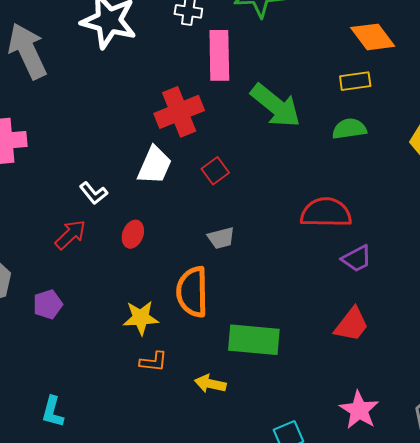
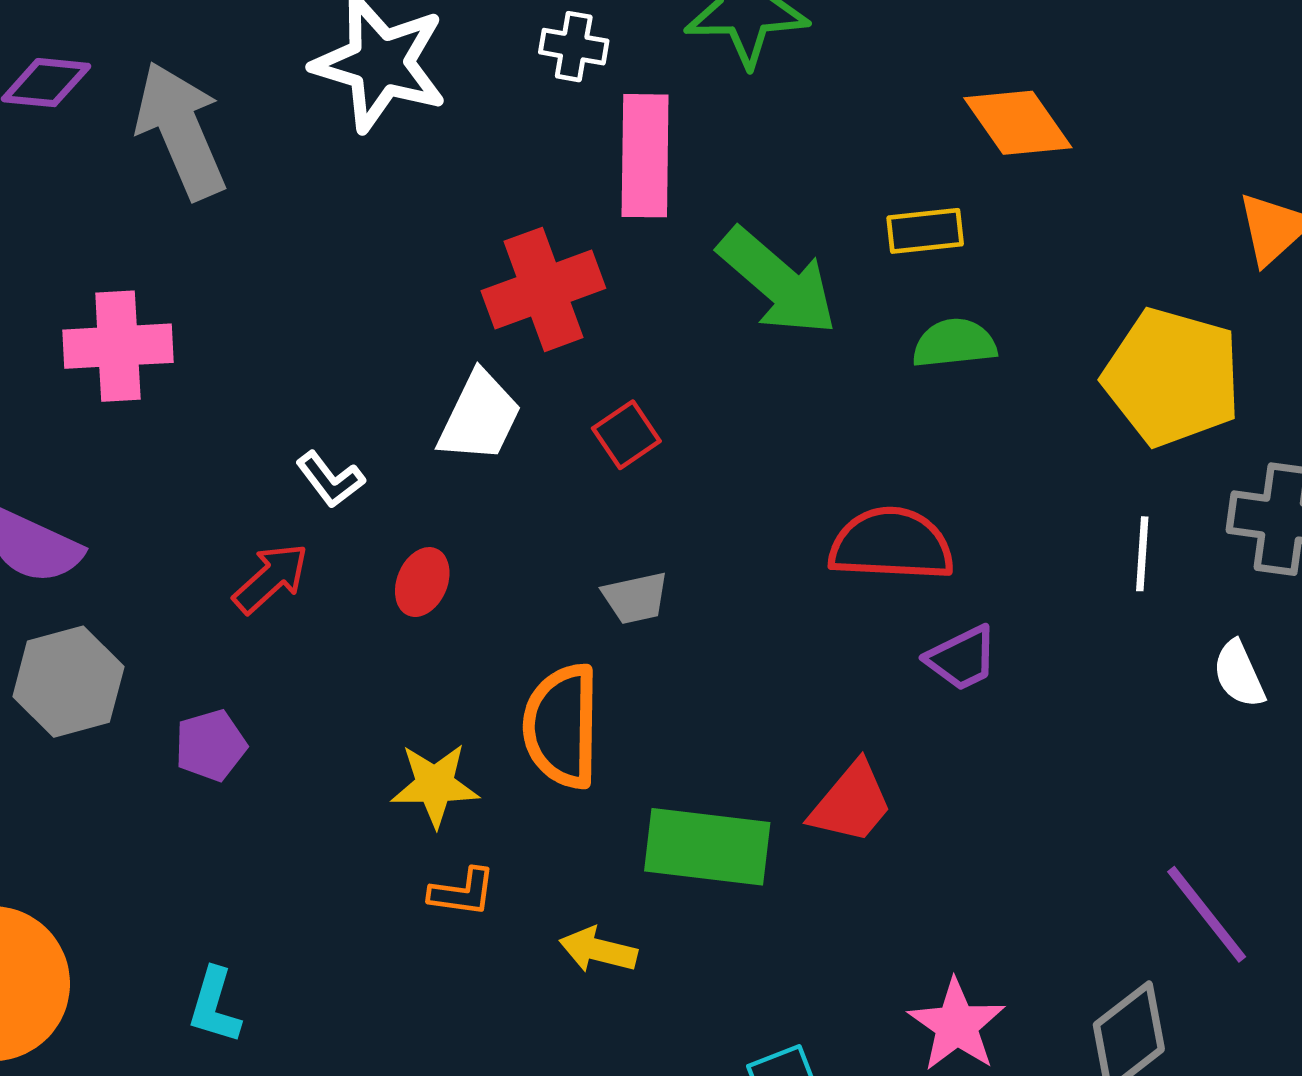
yellow rectangle: (355, 81) -> (925, 231), moved
red trapezoid: (352, 325) -> (851, 803), moved

